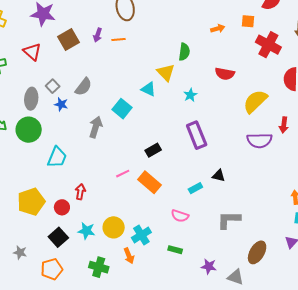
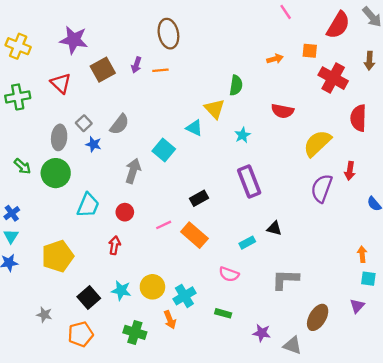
purple semicircle: (259, 140) -> (322, 188), turned 110
red circle: (62, 207) -> (125, 212), moved

